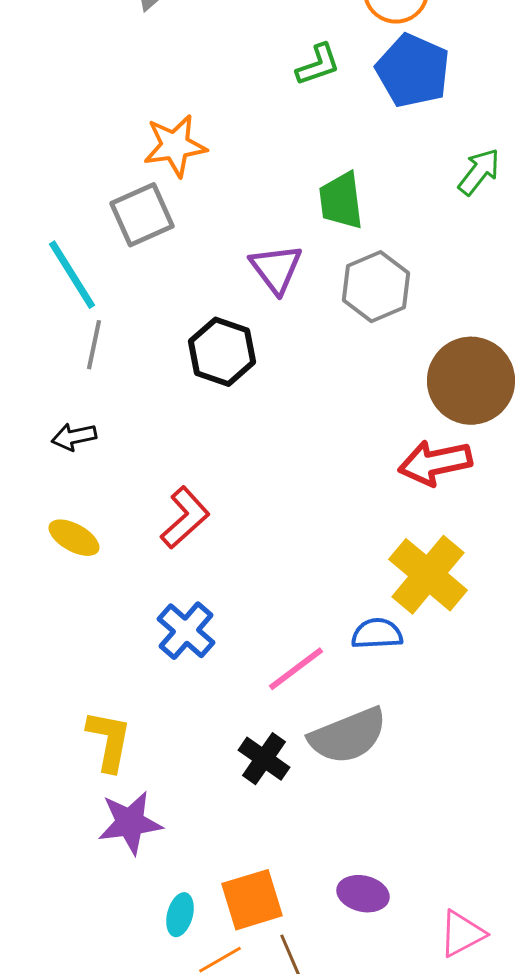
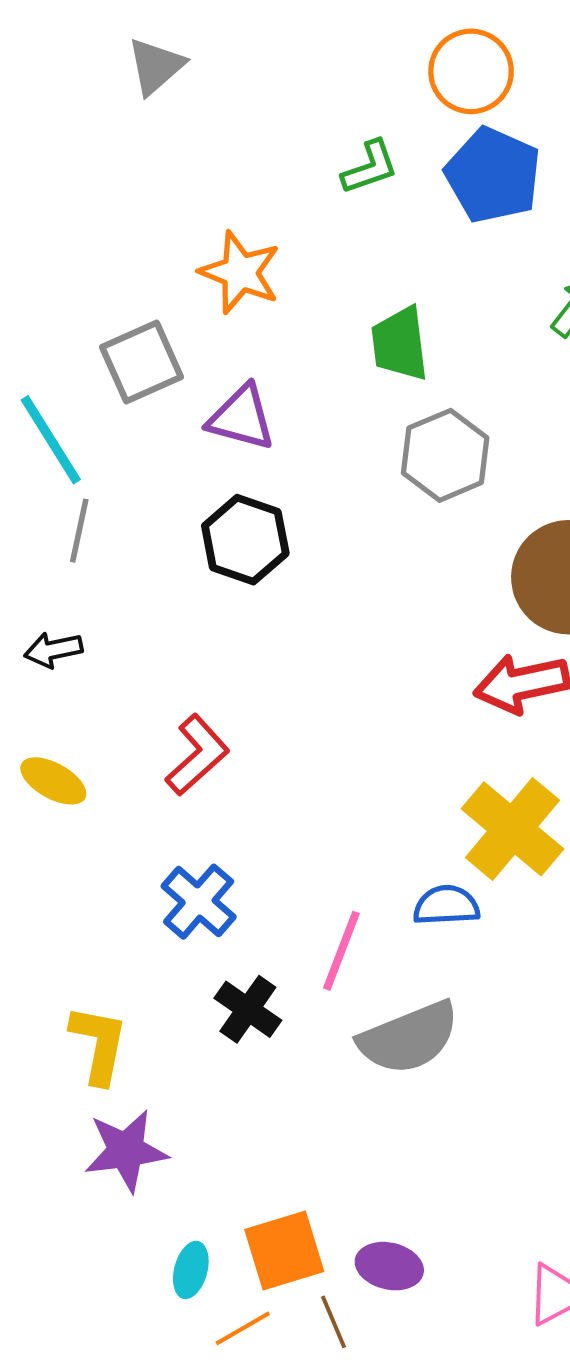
orange star: (175, 146) -> (240, 272), moved, turned 30
purple triangle: (276, 269) -> (241, 418), moved, turned -38
pink line: (296, 669) -> (341, 951), turned -32
black cross: (264, 759) -> (248, 1009), moved
purple ellipse: (363, 894) -> (389, 1266), moved

